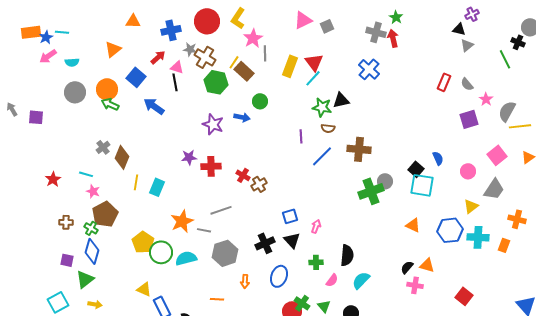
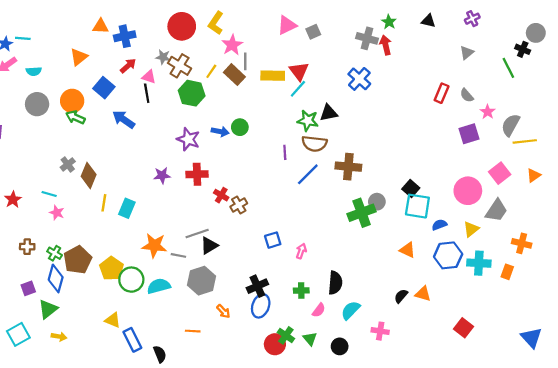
black triangle: (459, 29) -> (428, 21), moved
blue cross: (171, 30) -> (125, 36), moved
yellow rectangle: (290, 66) -> (273, 76), turned 70
brown rectangle: (244, 71) -> (234, 75), moved
green circle: (260, 101) -> (240, 127), moved
brown semicircle: (328, 128) -> (314, 144), size x1.6
blue semicircle: (438, 158) -> (439, 225), moved, turned -88
red cross: (211, 166) -> (197, 174), moved
pink circle: (468, 171) -> (468, 191), size x1.6
brown pentagon: (105, 214) -> (78, 260), moved
orange star: (182, 221) -> (154, 246), turned 30
black triangle: (292, 240) -> (209, 246), moved, turned 42
black cross: (265, 243) -> (257, 286), moved
purple square: (67, 260) -> (28, 288), turned -32
orange arrow: (245, 281) -> (223, 311), turned -48
pink cross: (415, 285) -> (380, 331), moved

